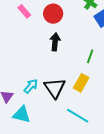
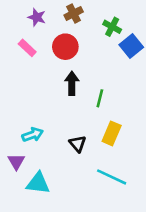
green line: (90, 56) -> (100, 98), moved
cyan arrow: (31, 86) -> (33, 135), moved, turned 35
black triangle: (55, 88) -> (78, 144), size x0.6

